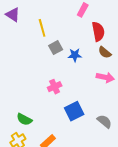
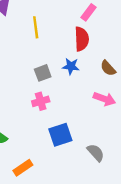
red semicircle: (98, 32) -> (82, 39), moved
gray square: (56, 48) -> (43, 73), moved

